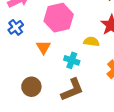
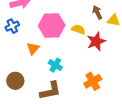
yellow semicircle: (91, 42) -> (78, 29), moved

